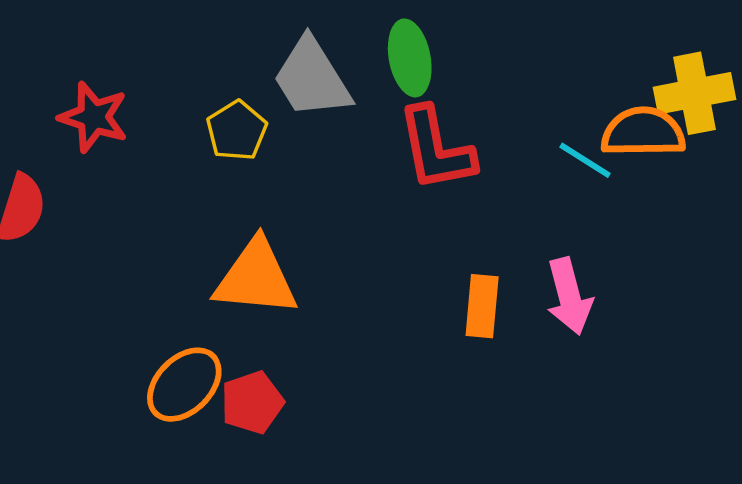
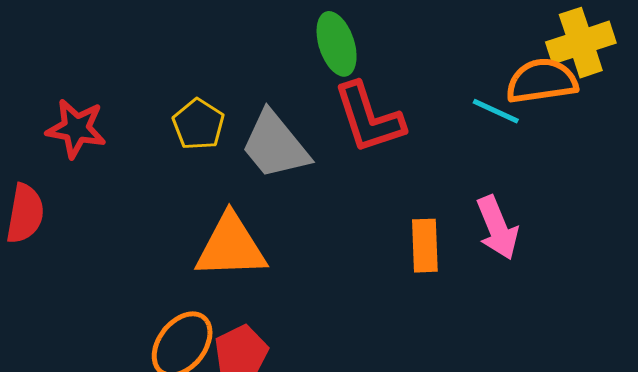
gray trapezoid: (312, 78) -> (275, 145), moved

